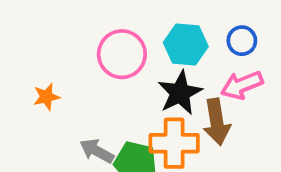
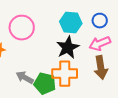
pink circle: (122, 54) -> (22, 28), moved
brown arrow: (217, 122) -> (101, 68), moved

